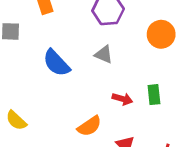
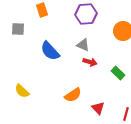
green rectangle: (154, 95) -> (118, 73), turned -40
red arrow: (122, 99) -> (90, 62), moved

